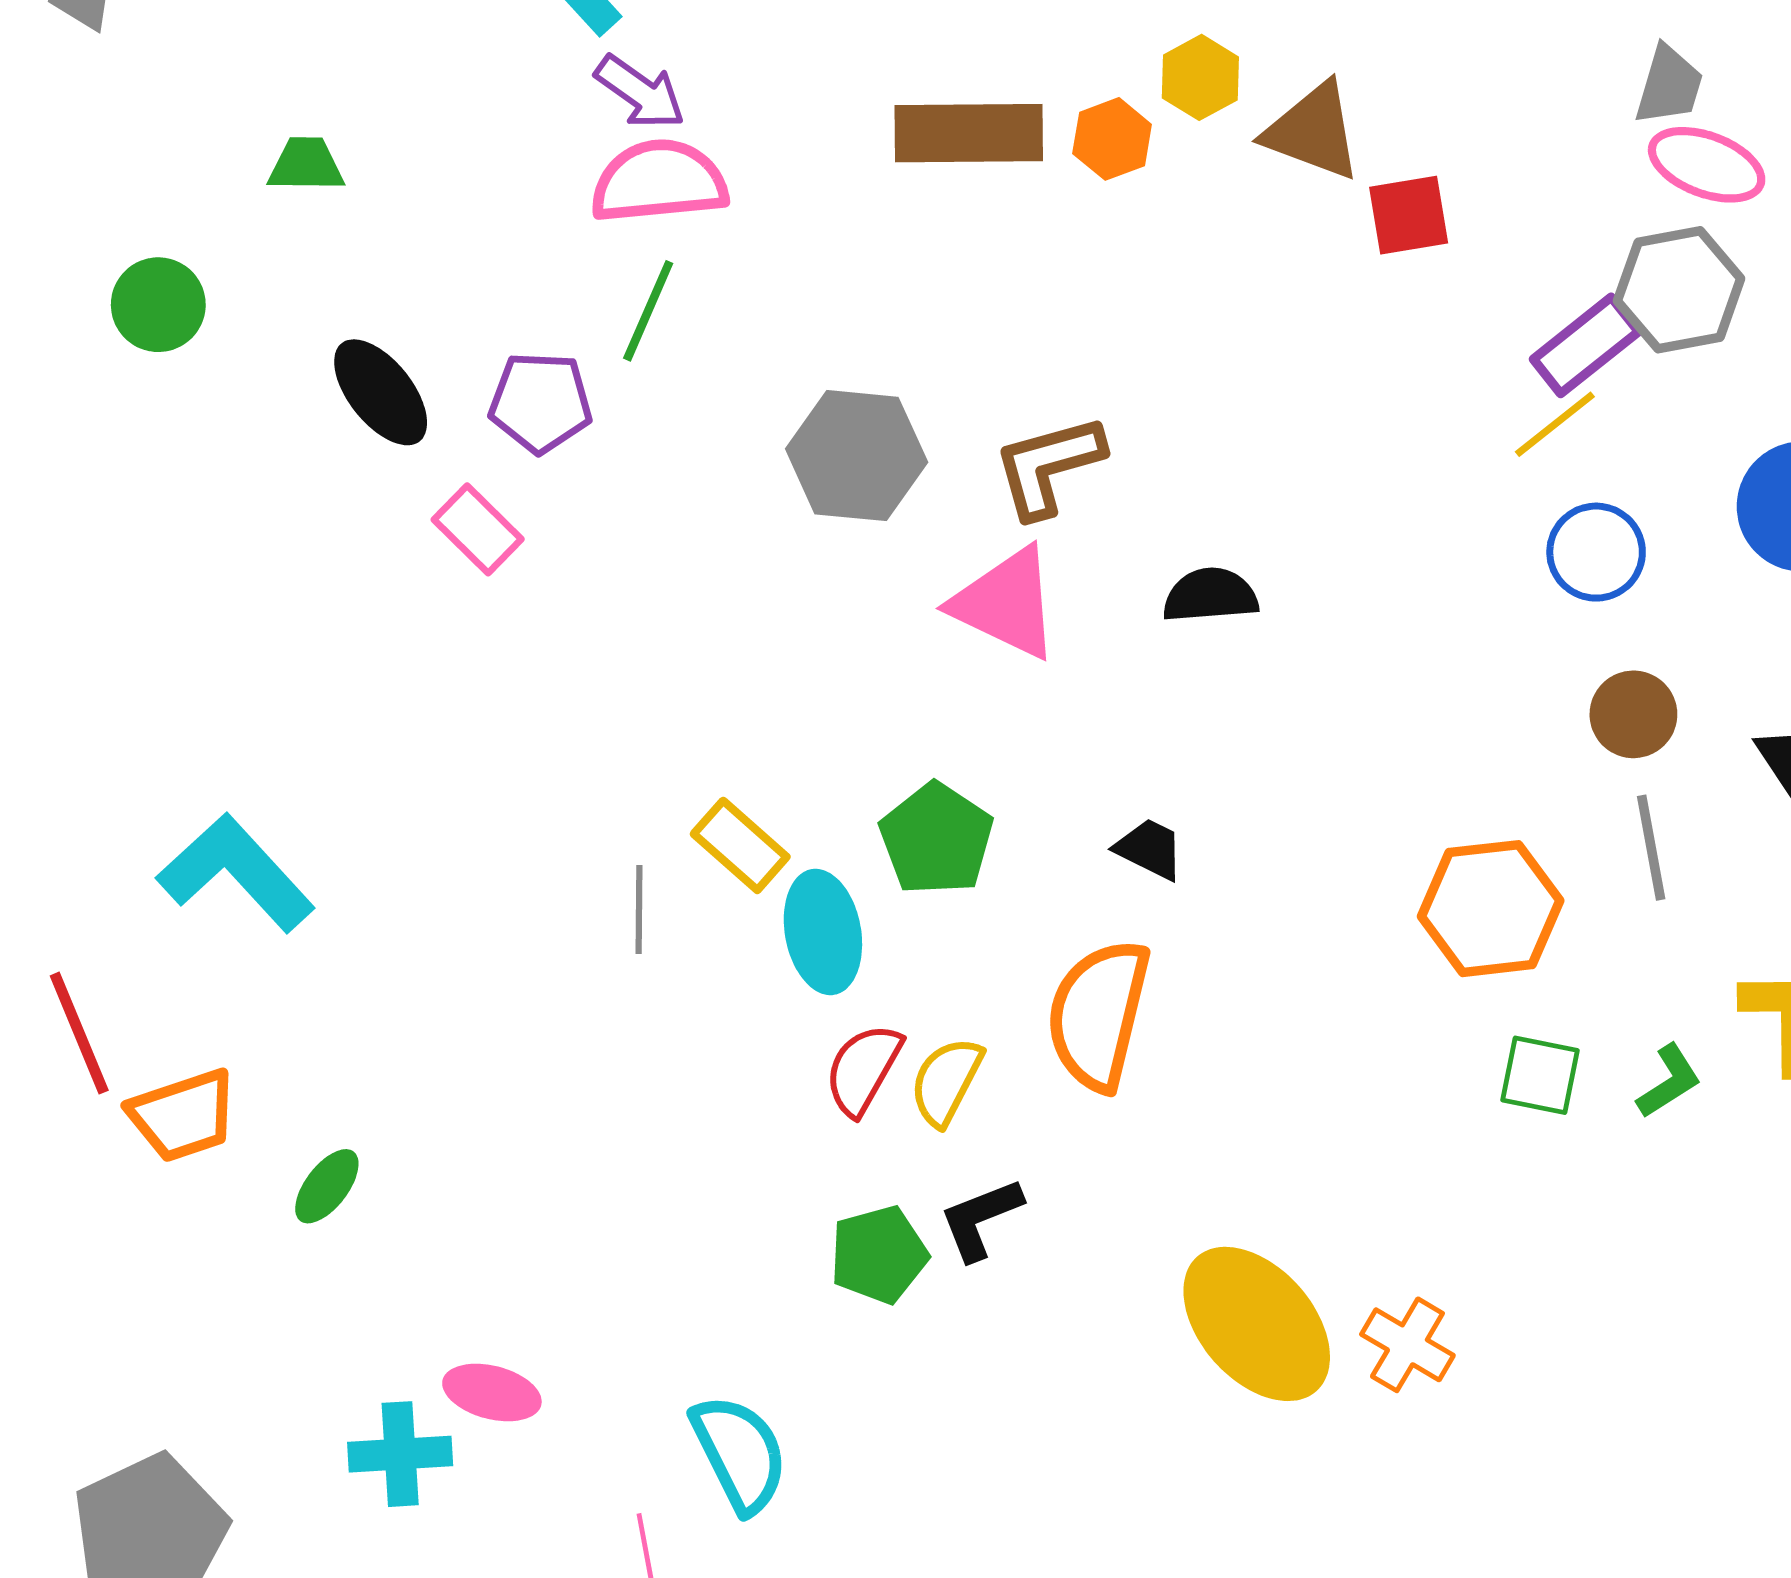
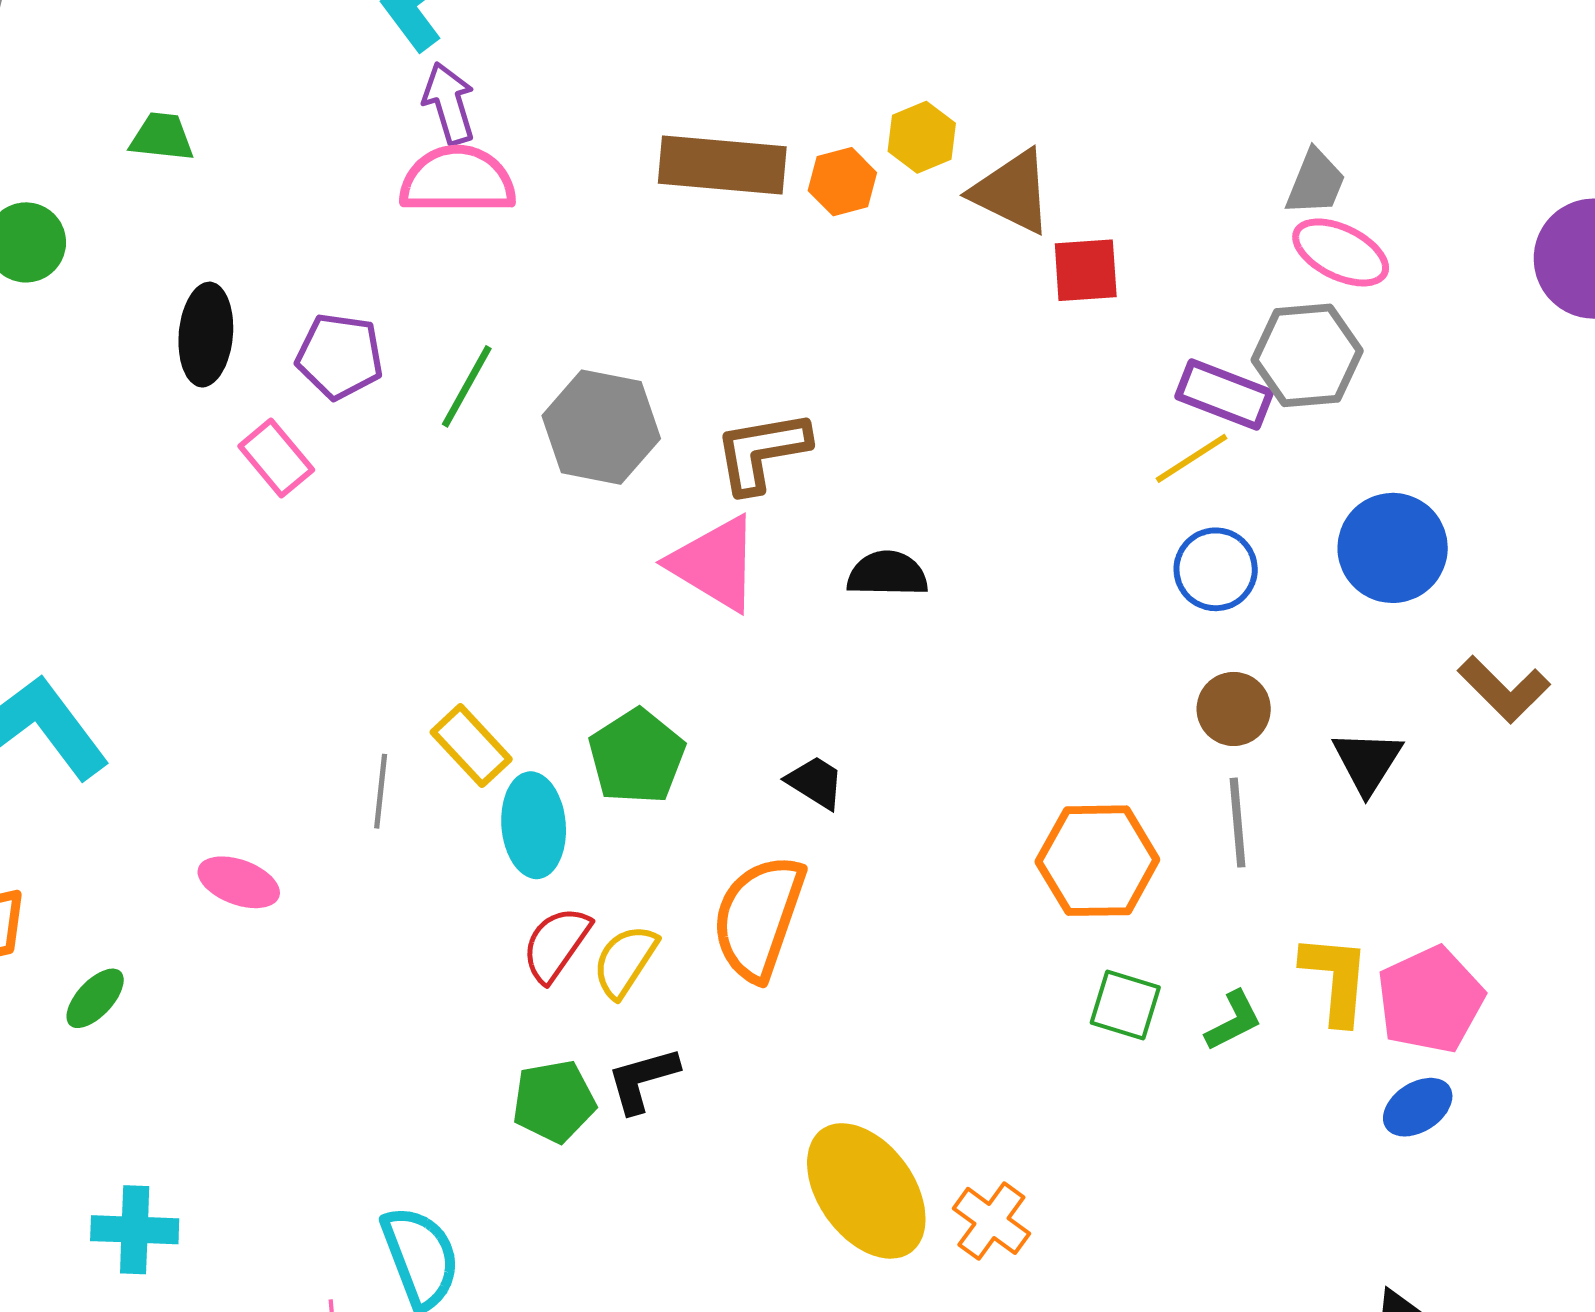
purple arrow: (640, 92) -> (449, 103), turned -148
green line: (648, 311) -> (467, 386), moved
purple rectangle: (1586, 345) -> (1224, 394), turned 54
black ellipse: (381, 392) -> (206, 335), turned 38
pink ellipse: (492, 1392) -> (239, 882), moved

